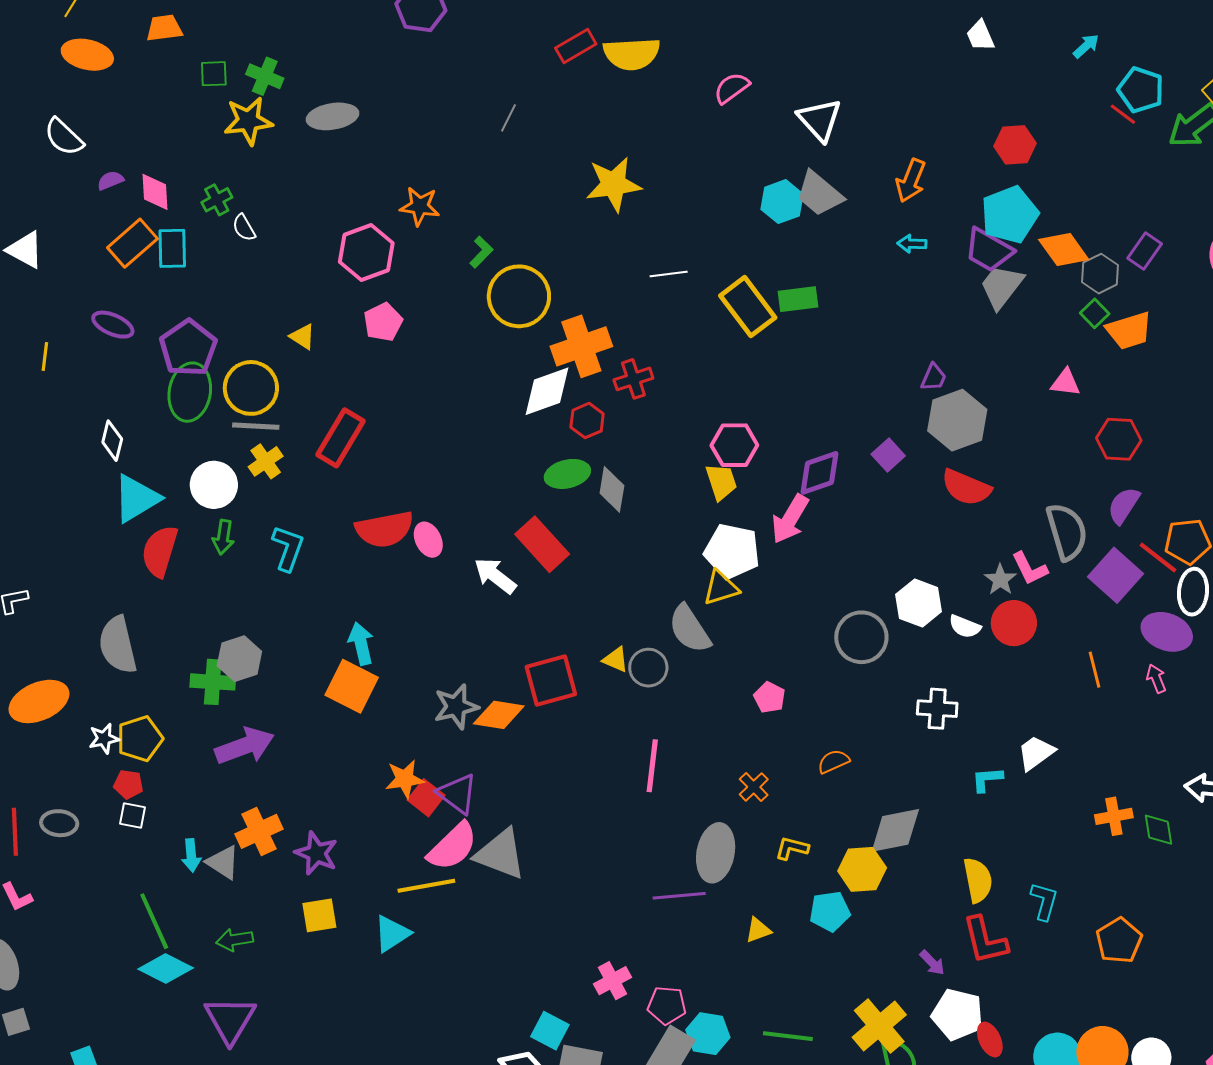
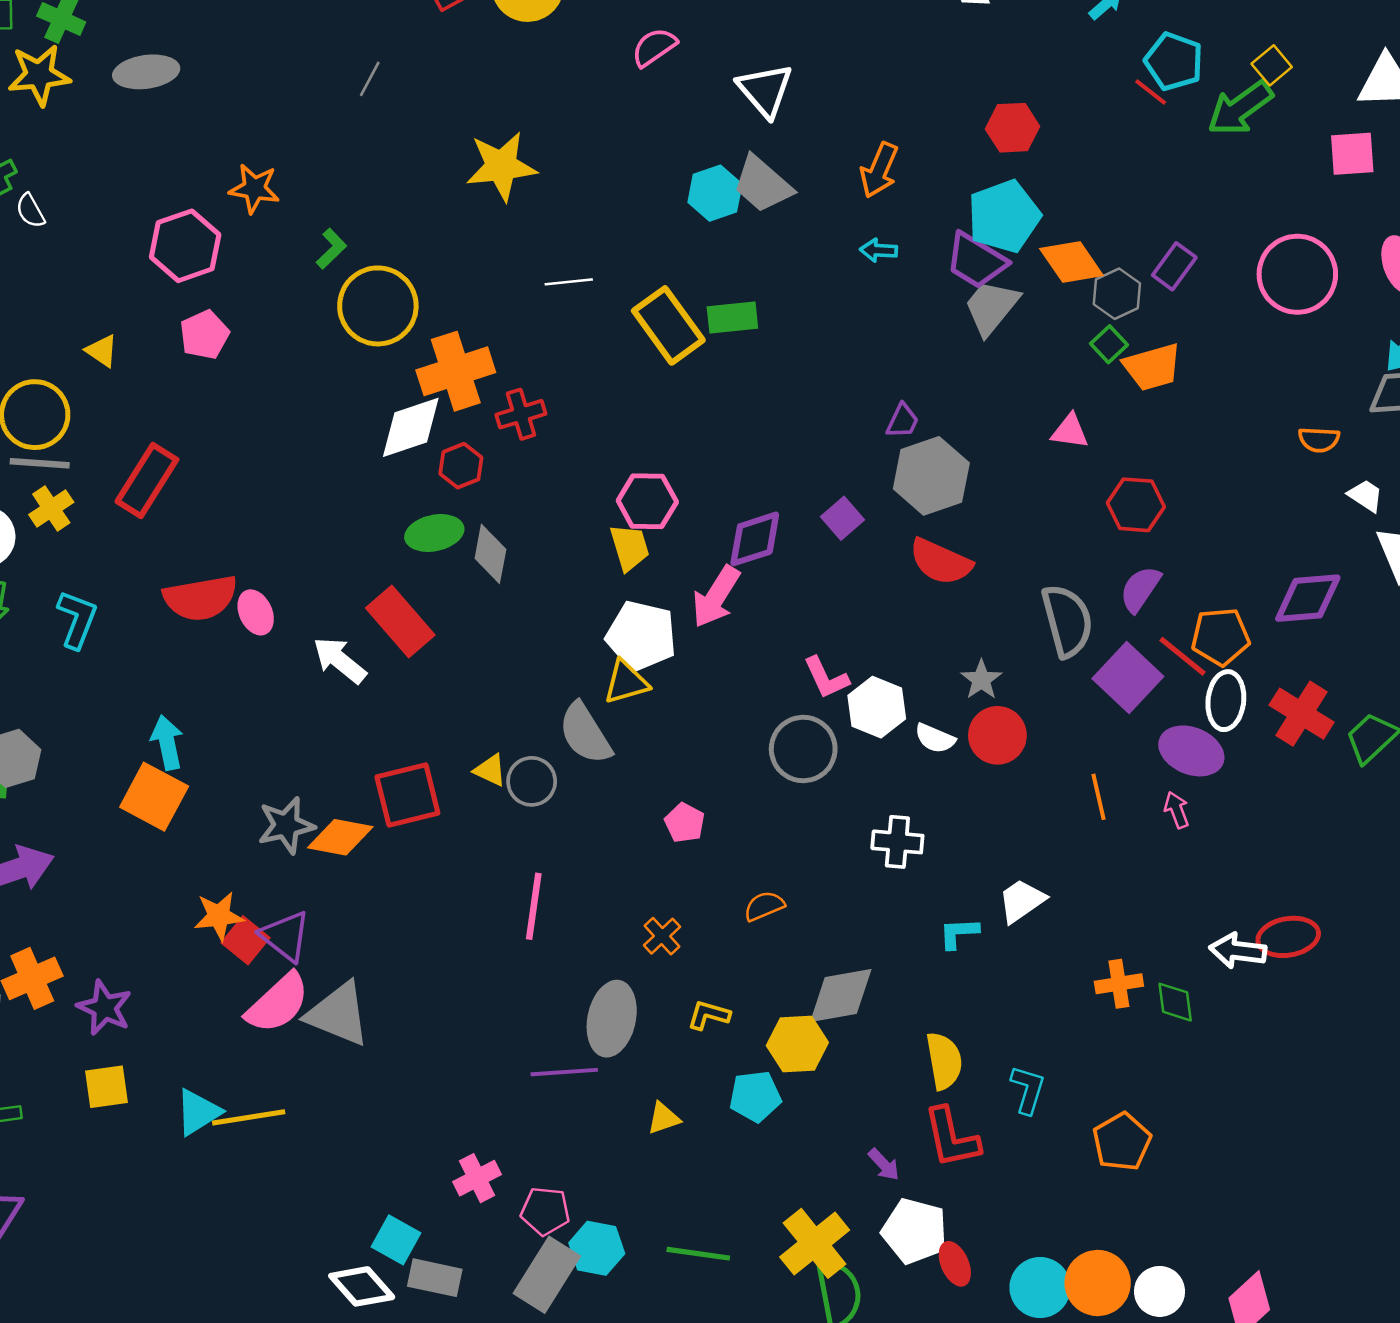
pink L-shape: (1030, 569) -> (826, 678), moved
yellow line: (426, 886) -> (249, 1117), moved

